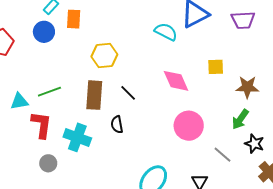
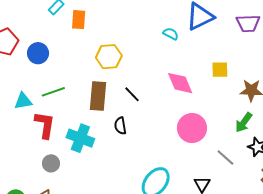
blue circle: (44, 32) -> (38, 53), moved
cyan semicircle: (166, 32) -> (171, 34), size x0.7

